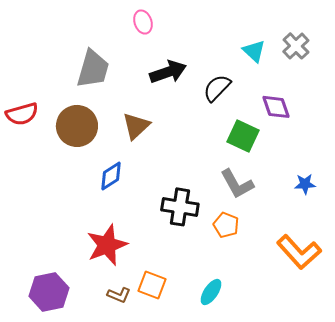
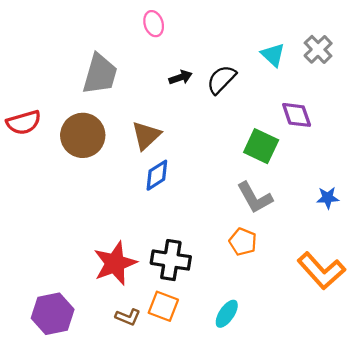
black arrow: (168, 72) -> (181, 77), size x0.6
black semicircle: (217, 88) -> (221, 80), moved
blue diamond: (111, 176) -> (157, 175), moved
black cross: (180, 207) -> (171, 260), moved

